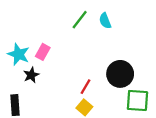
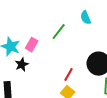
green line: (80, 20) -> (59, 32), moved

